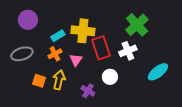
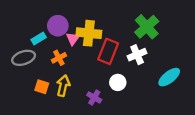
purple circle: (28, 20) -> (58, 26), moved
cyan rectangle: (58, 36) -> (39, 39), moved
red rectangle: (101, 48) -> (108, 51), turned 40
pink triangle: (76, 60) -> (73, 39), moved

